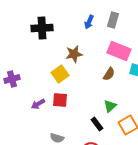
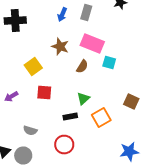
brown star: (74, 54) -> (60, 46), moved, turned 30
red square: (60, 100) -> (44, 92), moved
black rectangle: (97, 124) -> (70, 116), turned -64

